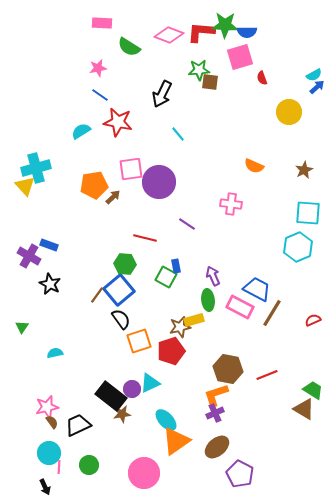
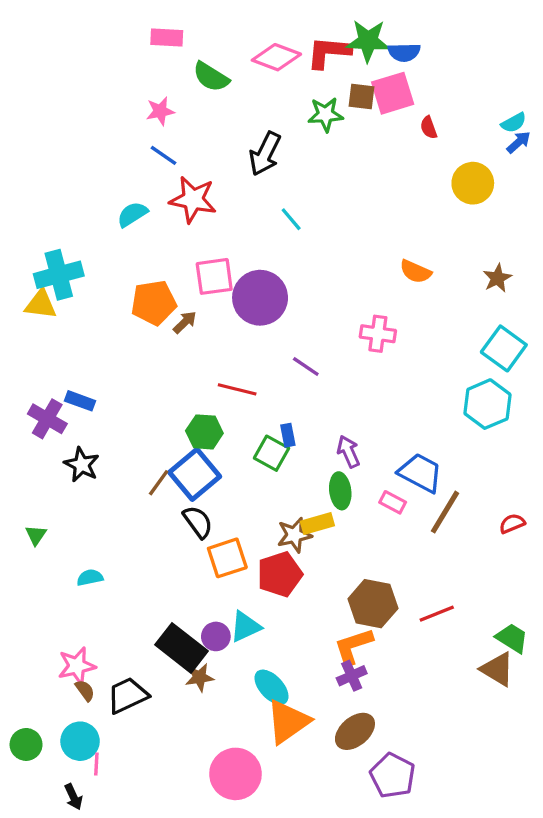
brown square: (210, 82) -> (362, 96), moved
yellow triangle: (25, 186) -> (41, 304), turned -40
cyan square: (308, 213) -> (504, 348), turned 32
pink rectangle: (240, 307) -> (393, 502), size x0.6
green circle: (89, 465) -> (26, 744), moved

